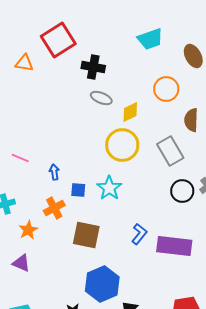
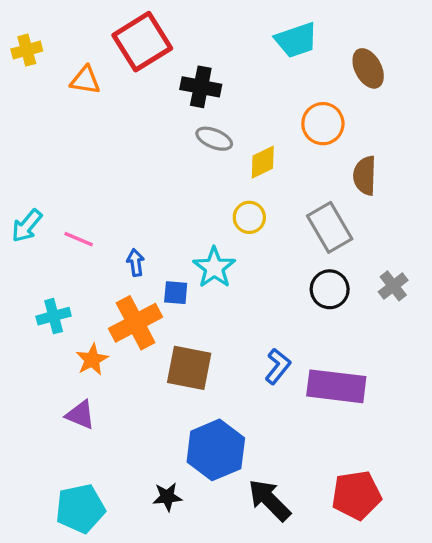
yellow circle: (122, 145) -> (249, 217), size x0.6
cyan star: (109, 188) -> (214, 268), moved
black circle: (182, 191) -> (330, 289), moved
orange cross: (54, 208) -> (136, 323), size x1.4

